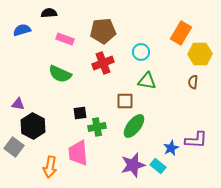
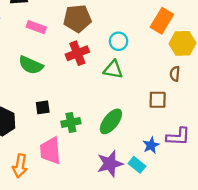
green triangle: (147, 81) -> (113, 69), moved
brown square: (125, 101) -> (158, 100), moved
black square: (80, 113) -> (43, 107), moved

